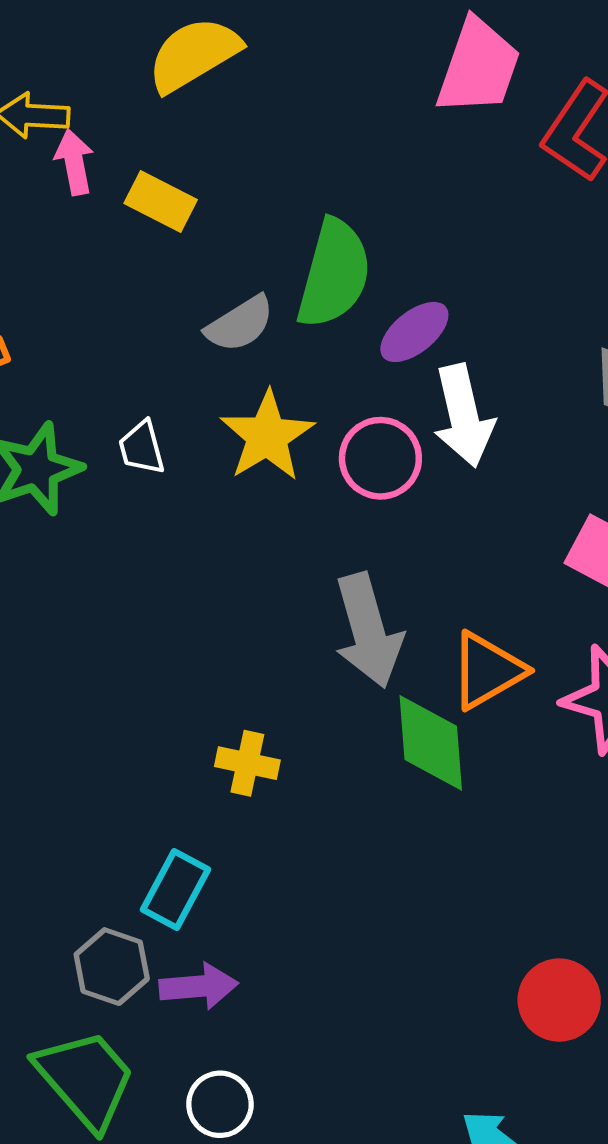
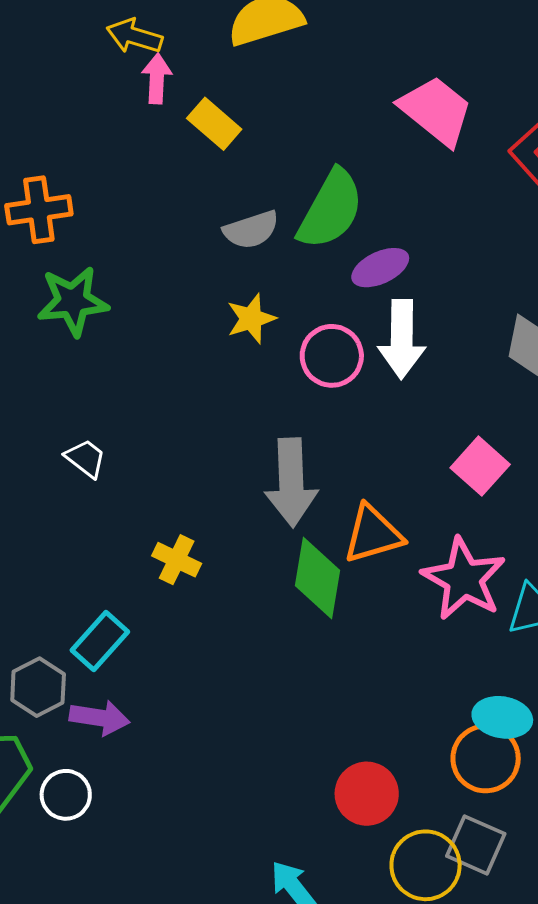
pink trapezoid: (478, 67) -> (436, 111), moved, turned -84
yellow star: (267, 436) -> (251, 319), size x0.7
white trapezoid: (142, 448) -> (86, 458), moved, turned 129
white circle: (220, 1104) -> (66, 795), moved

